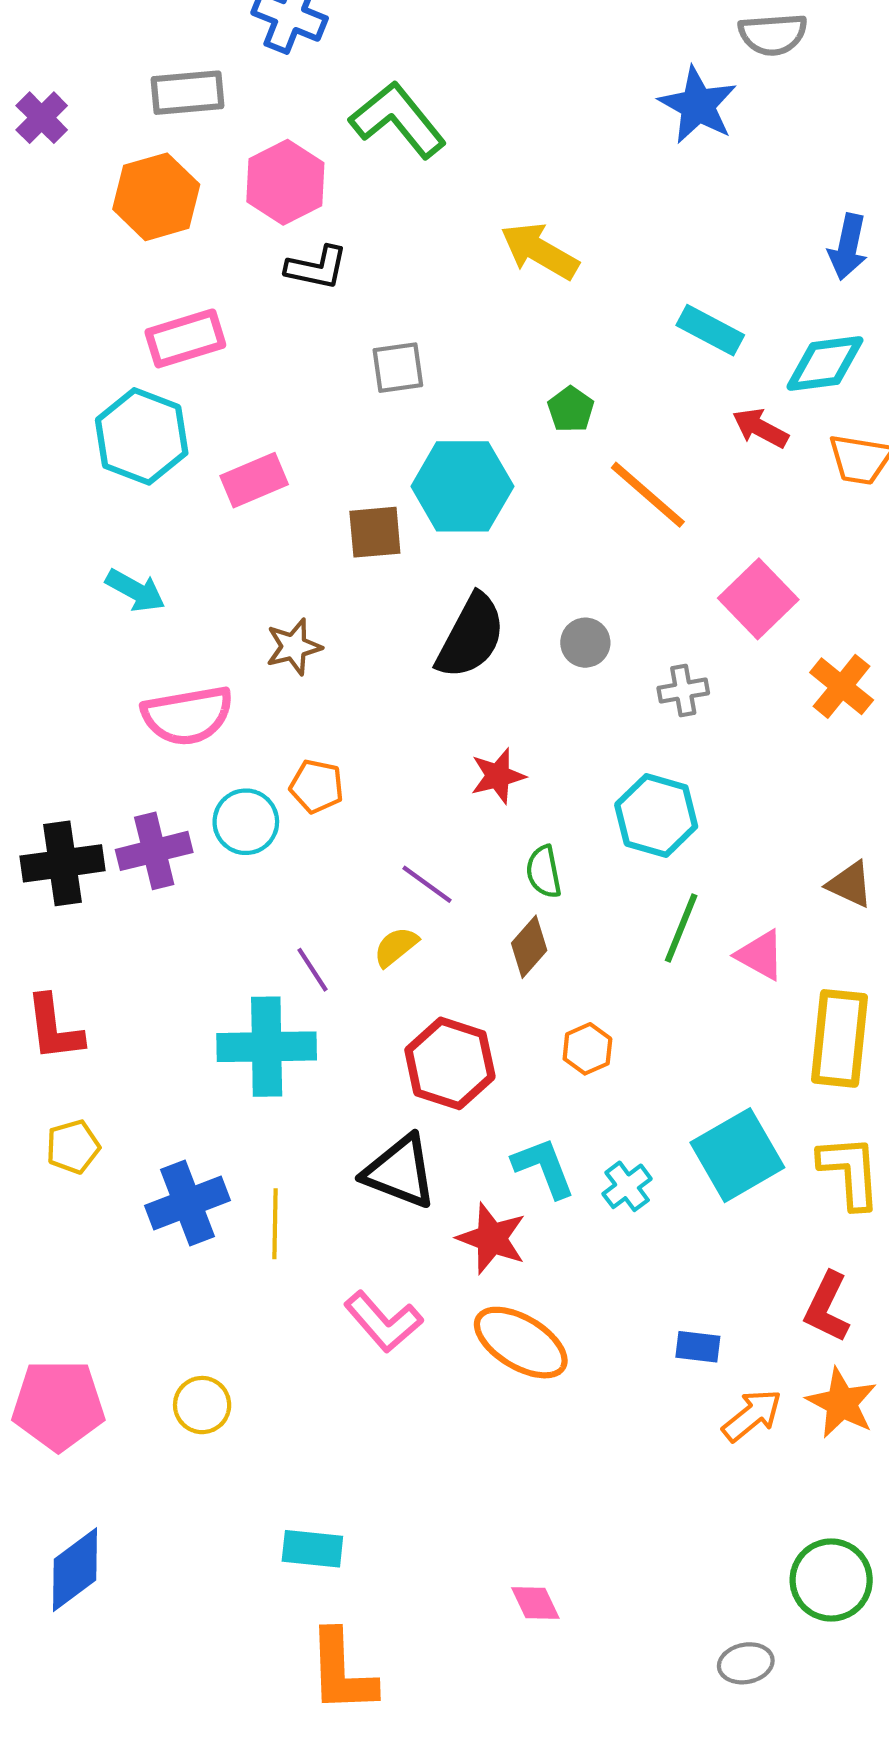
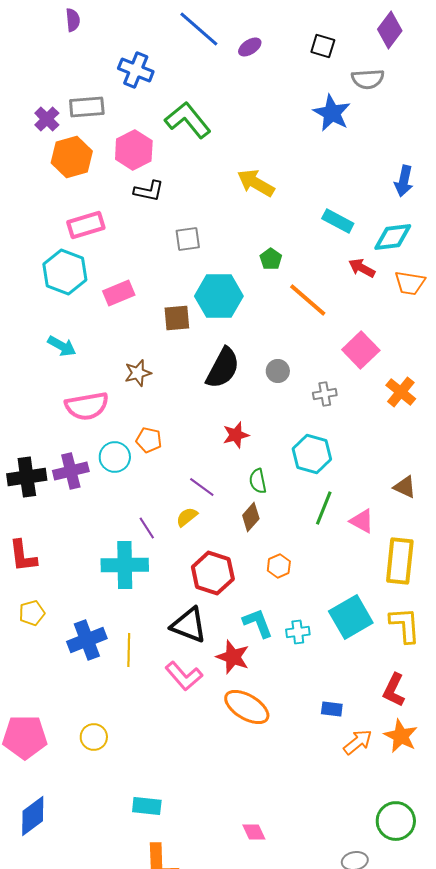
purple cross: (42, 118) -> (47, 119), moved
cyan cross: (627, 1186) -> (298, 632), turned 30
pink L-shape: (383, 1322) -> (184, 676), moved

